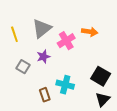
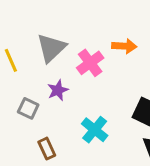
cyan cross: (65, 85) -> (95, 130), turned 30
brown rectangle: (45, 95) -> (47, 149), moved

